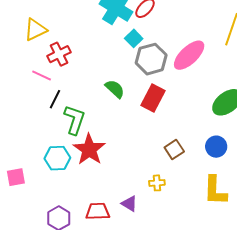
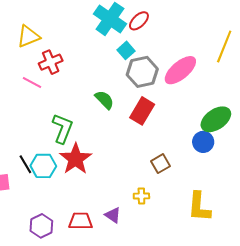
black line: (55, 99) -> (25, 164), moved, turned -60
blue circle: (216, 147) -> (203, 142), moved

